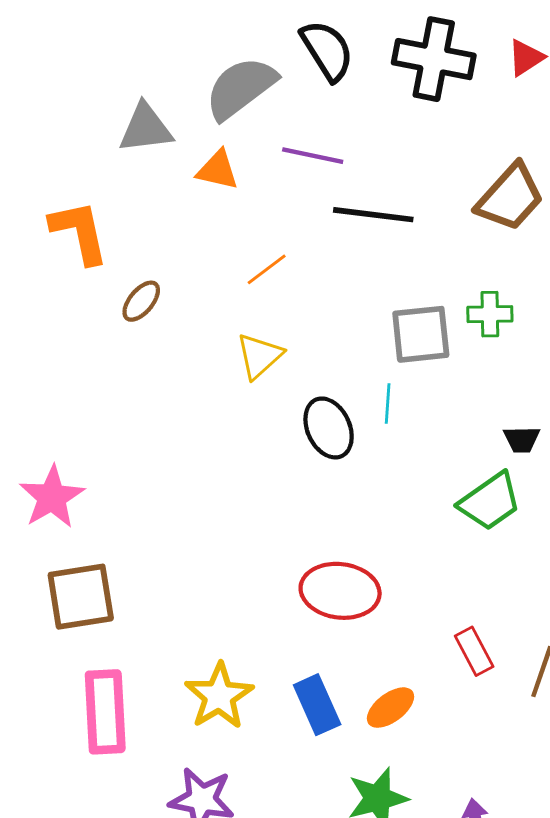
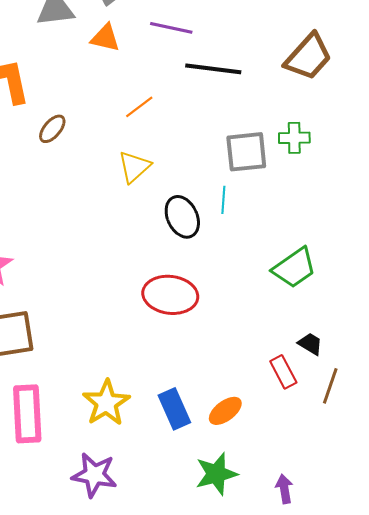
black trapezoid: (522, 440) -> (310, 344), moved, turned -148
red ellipse: (340, 591) -> (170, 295), moved

